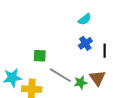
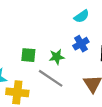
green star: (81, 83) -> (57, 57), moved

